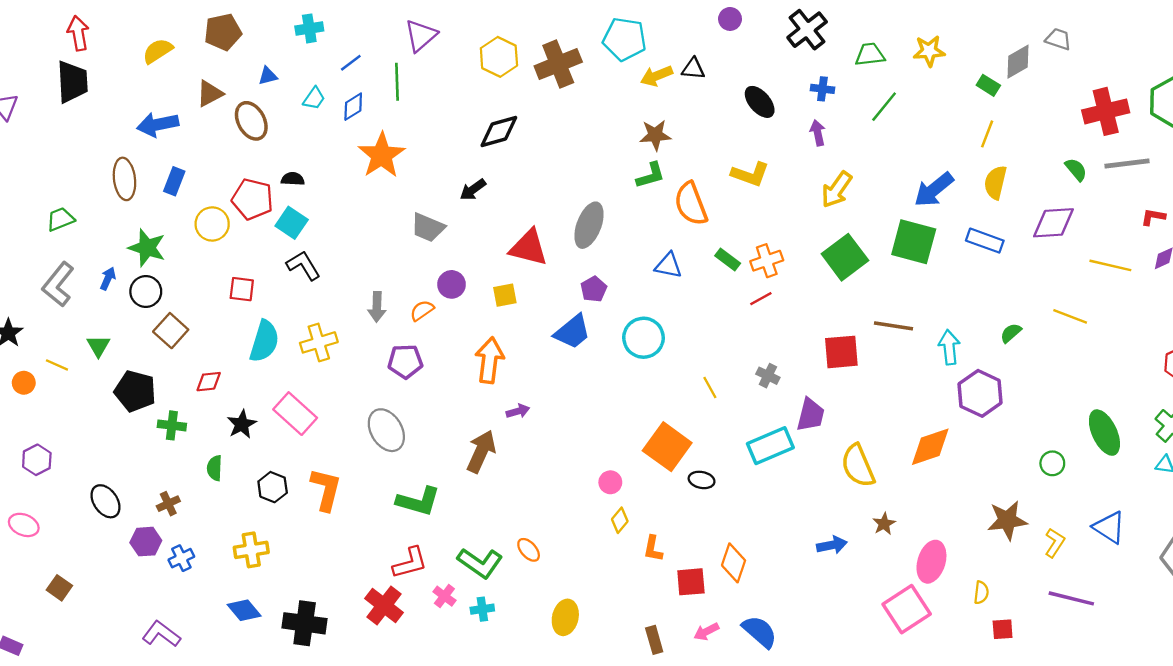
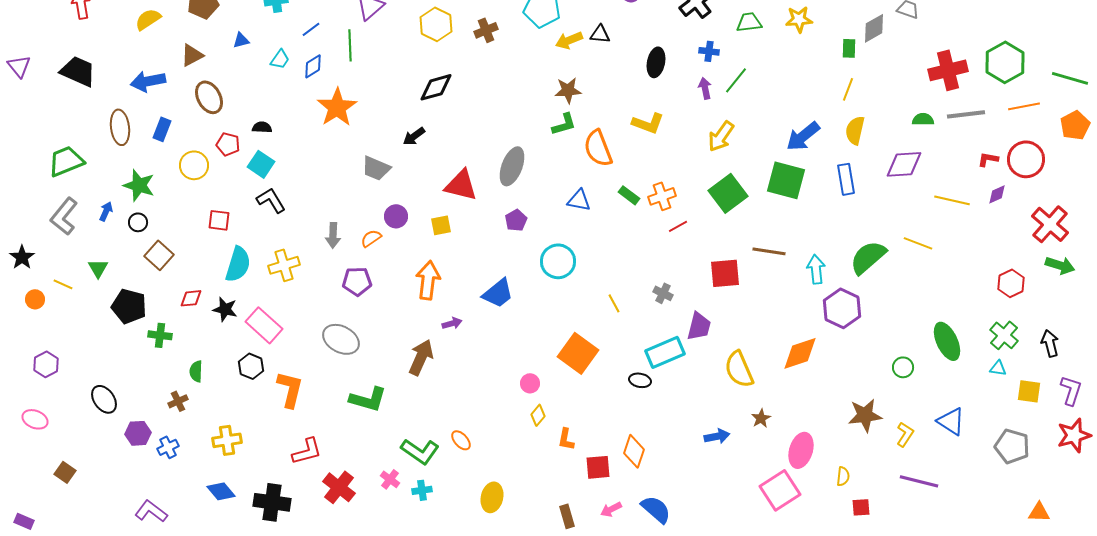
brown cross: (558, 64) -> (486, 30), size x0.6
black trapezoid: (72, 82) -> (78, 71), moved, turned -63
green rectangle: (988, 85) -> (849, 48), turned 60
black ellipse: (760, 102) -> (656, 62), turned 52
green line: (884, 107) -> (736, 80), moved
brown ellipse: (251, 121) -> (209, 97), moved
green semicircle: (1076, 169) -> (923, 119), turned -50
red pentagon: (252, 199) -> (228, 144), size x0.7
green trapezoid: (60, 219) -> (66, 161), size x1.5
blue rectangle: (985, 241) -> (846, 179), turned 60
black circle: (146, 292) -> (138, 222), size x0.7
red line: (761, 299) -> (678, 226), moved
blue trapezoid: (572, 332) -> (498, 293), moved
green semicircle: (1011, 333) -> (868, 257), size x2.0
black star: (242, 424) -> (225, 309), moved, turned -30
gray ellipse: (386, 430) -> (341, 339), turned -30
black ellipse: (702, 480) -> (640, 380), moved
black hexagon: (273, 487) -> (251, 366), moved
brown cross: (168, 504) -> (178, 401), moved
red L-shape: (410, 563) -> (307, 451), moved

